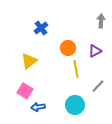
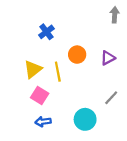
gray arrow: (101, 21) -> (115, 15), moved
yellow line: (76, 69) -> (58, 72), moved
pink square: (25, 91) -> (40, 95), moved

